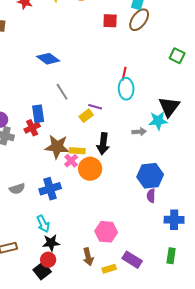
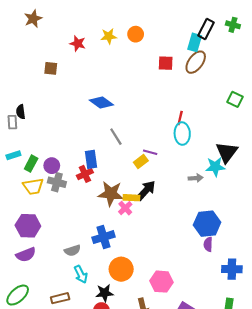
black arrow: (103, 144) -> (146, 190), moved, turned -145
orange circle: (90, 169) -> (121, 269), moved
gray semicircle: (17, 189) -> (72, 251), moved
cyan arrow: (43, 224) -> (81, 274), moved

